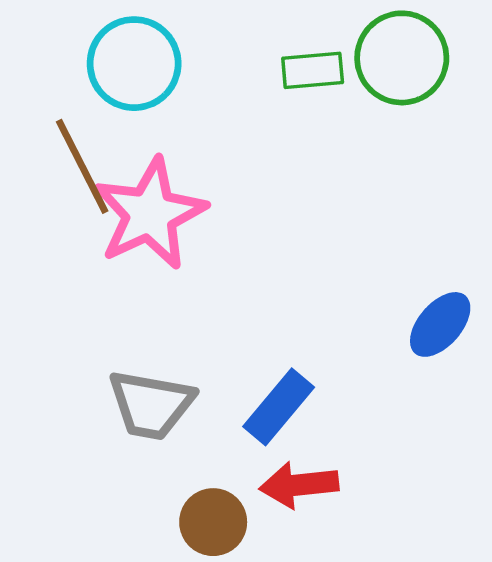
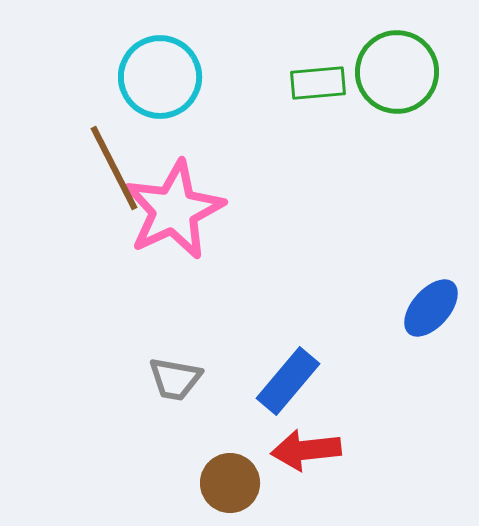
gray trapezoid: (151, 405) -> (175, 379), size x0.7

